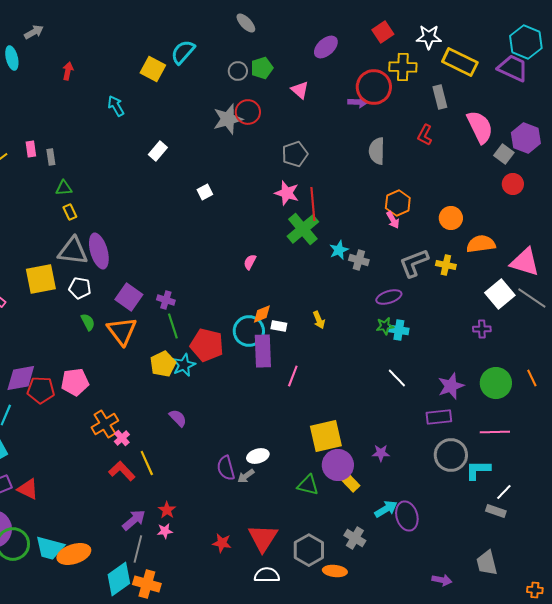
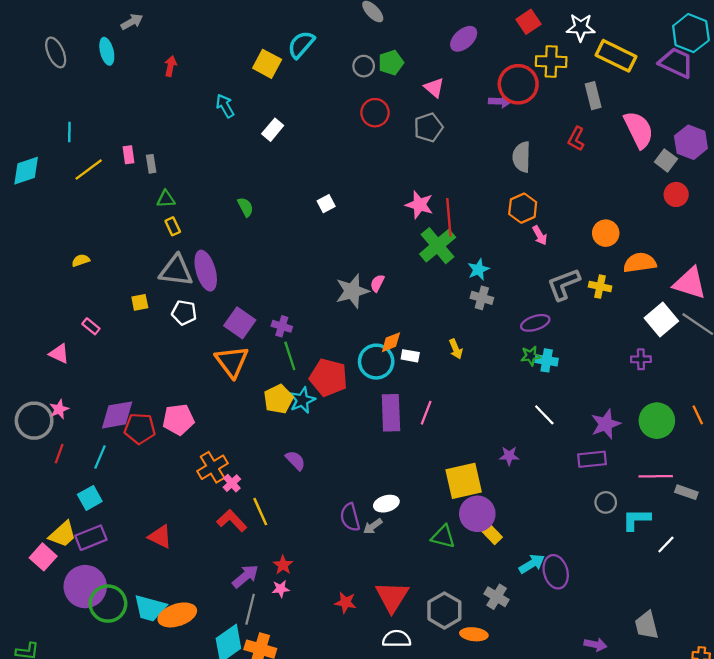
gray star: (228, 119) -> (352, 291), moved
white rectangle: (158, 151) -> (273, 130), moved
gray pentagon: (295, 154) -> (428, 127), moved
orange hexagon: (398, 203) -> (523, 208), moved
gray cross: (359, 260) -> (482, 298), moved
yellow square: (41, 279) -> (140, 302), size x0.5
green semicircle: (88, 322) -> (245, 207), moved
purple rectangle: (263, 351) -> (391, 413), moved
purple star: (381, 453) -> (509, 456), moved
gray circle: (451, 455) -> (606, 502), size x0.6
red triangle: (28, 489) -> (160, 537), moved
gray rectangle: (496, 511) -> (686, 492), moved

